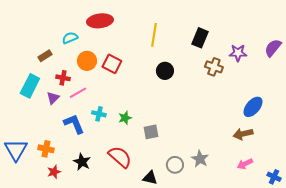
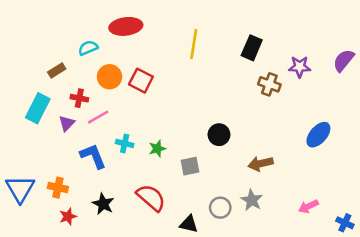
black circle: (165, 71) -> (219, 135), moved
brown arrow: (243, 134) -> (261, 164), moved

